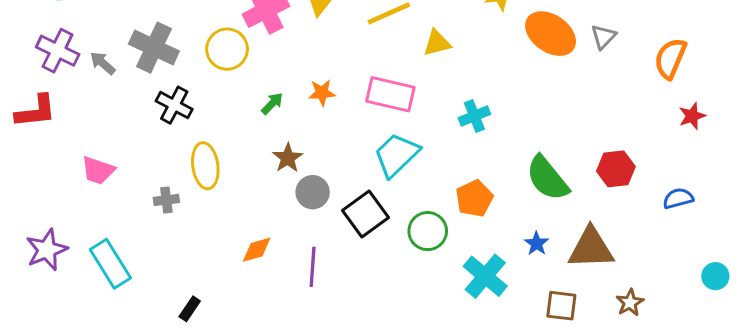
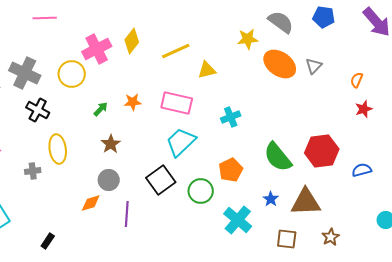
orange semicircle: (670, 58) -> (357, 80), size x0.6
red star: (692, 116) -> (364, 109), moved
red hexagon: (616, 169) -> (322, 151), size x1.4
gray circle: (313, 192) -> (109, 180), moved

